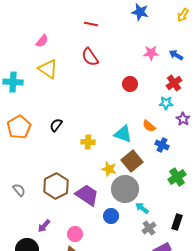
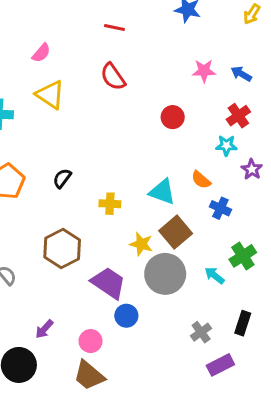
brown hexagon: (56, 186) -> (62, 249), moved
cyan arrow: (142, 208) -> (214, 275), moved
blue circle: (111, 216) -> (126, 316), moved

